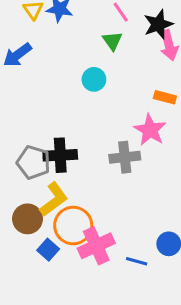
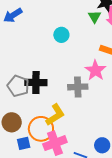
green triangle: (112, 41) -> (95, 17), moved
yellow L-shape: (54, 199) -> (55, 115), moved
blue square: (48, 250) -> (24, 143), turned 32

